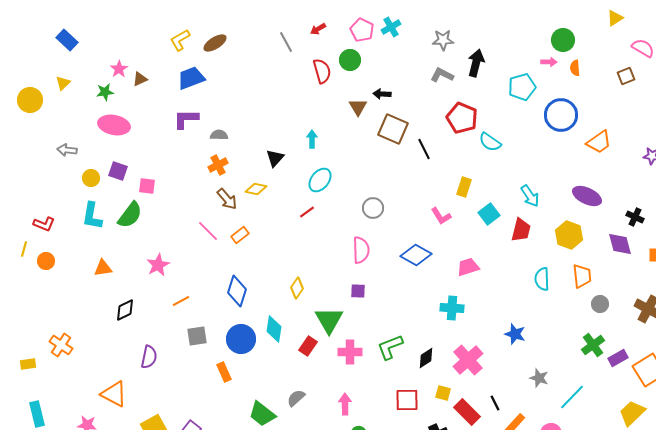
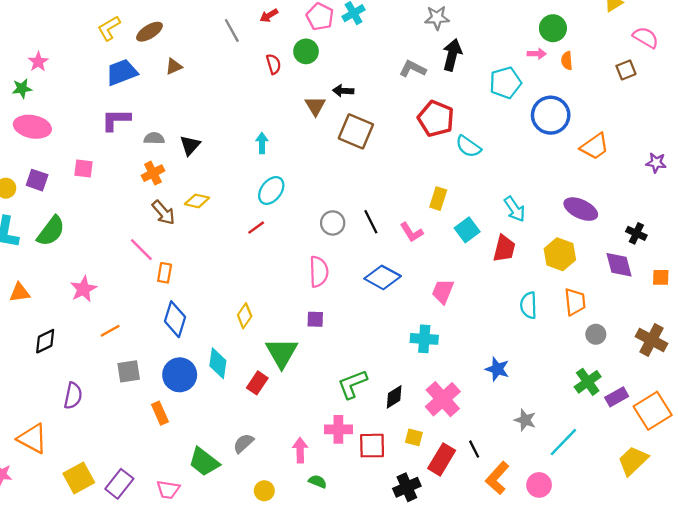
gray star: (443, 40) -> (437, 18), moved
red semicircle: (322, 71) -> (274, 64), size x0.7
brown triangle: (140, 79) -> (174, 66), moved
black line: (424, 149) -> (371, 222), moved
black triangle: (275, 158) -> (190, 145), moved
pink square: (147, 186) -> (83, 168), moved
orange rectangle: (240, 235) -> (165, 273), moved, turned -42
pink trapezoid: (468, 267) -> (443, 291), turned -50
pink cross: (350, 352) -> (338, 429), moved
red rectangle: (467, 412) -> (442, 459), turned 76

